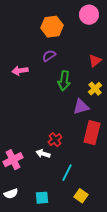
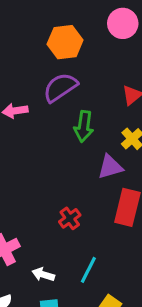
purple semicircle: (49, 56) -> (60, 87), size x1.6
white arrow: (43, 154) -> (43, 274), moved

